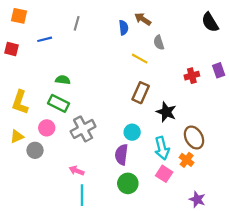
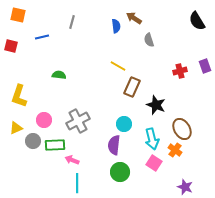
yellow line: (140, 59) -> (118, 66), moved
green rectangle: (58, 103) -> (55, 145), moved, turned -30

